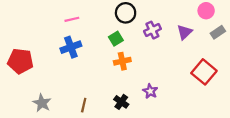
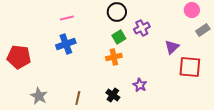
purple triangle: (185, 32) -> (172, 47), moved
green square: (116, 39) -> (119, 37), moved
red square: (204, 72) -> (190, 67), turned -35

